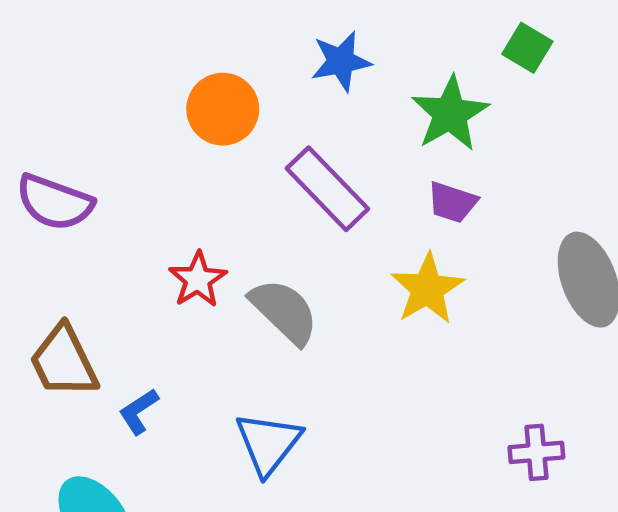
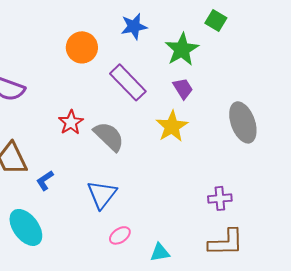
purple trapezoid: (452, 202) -> (183, 88), turned -140

